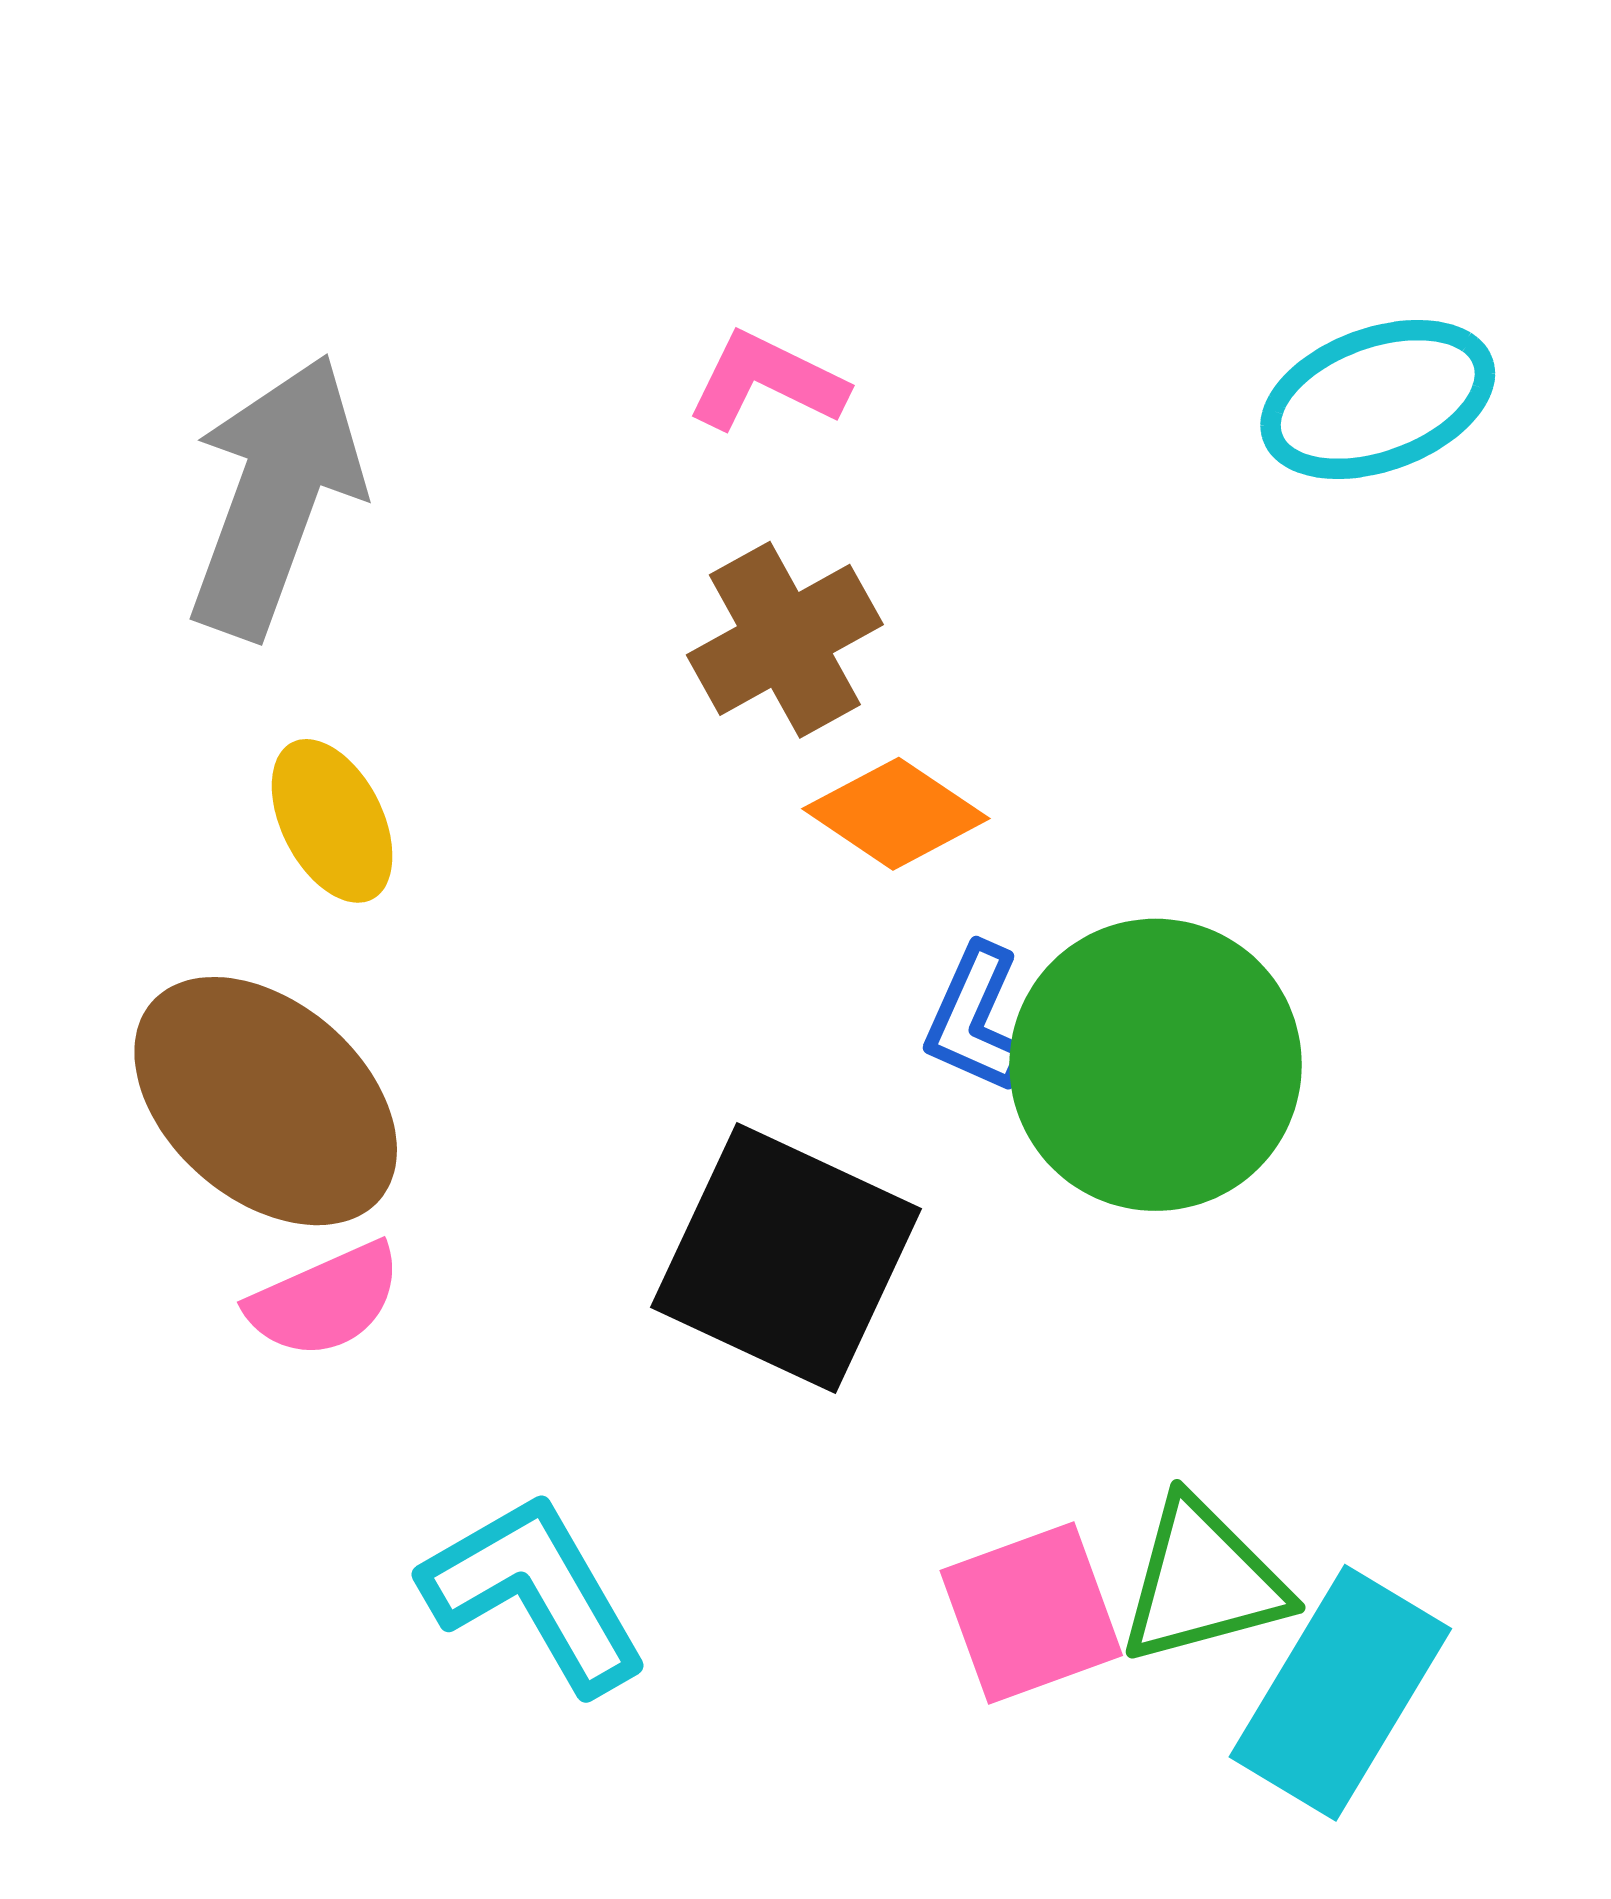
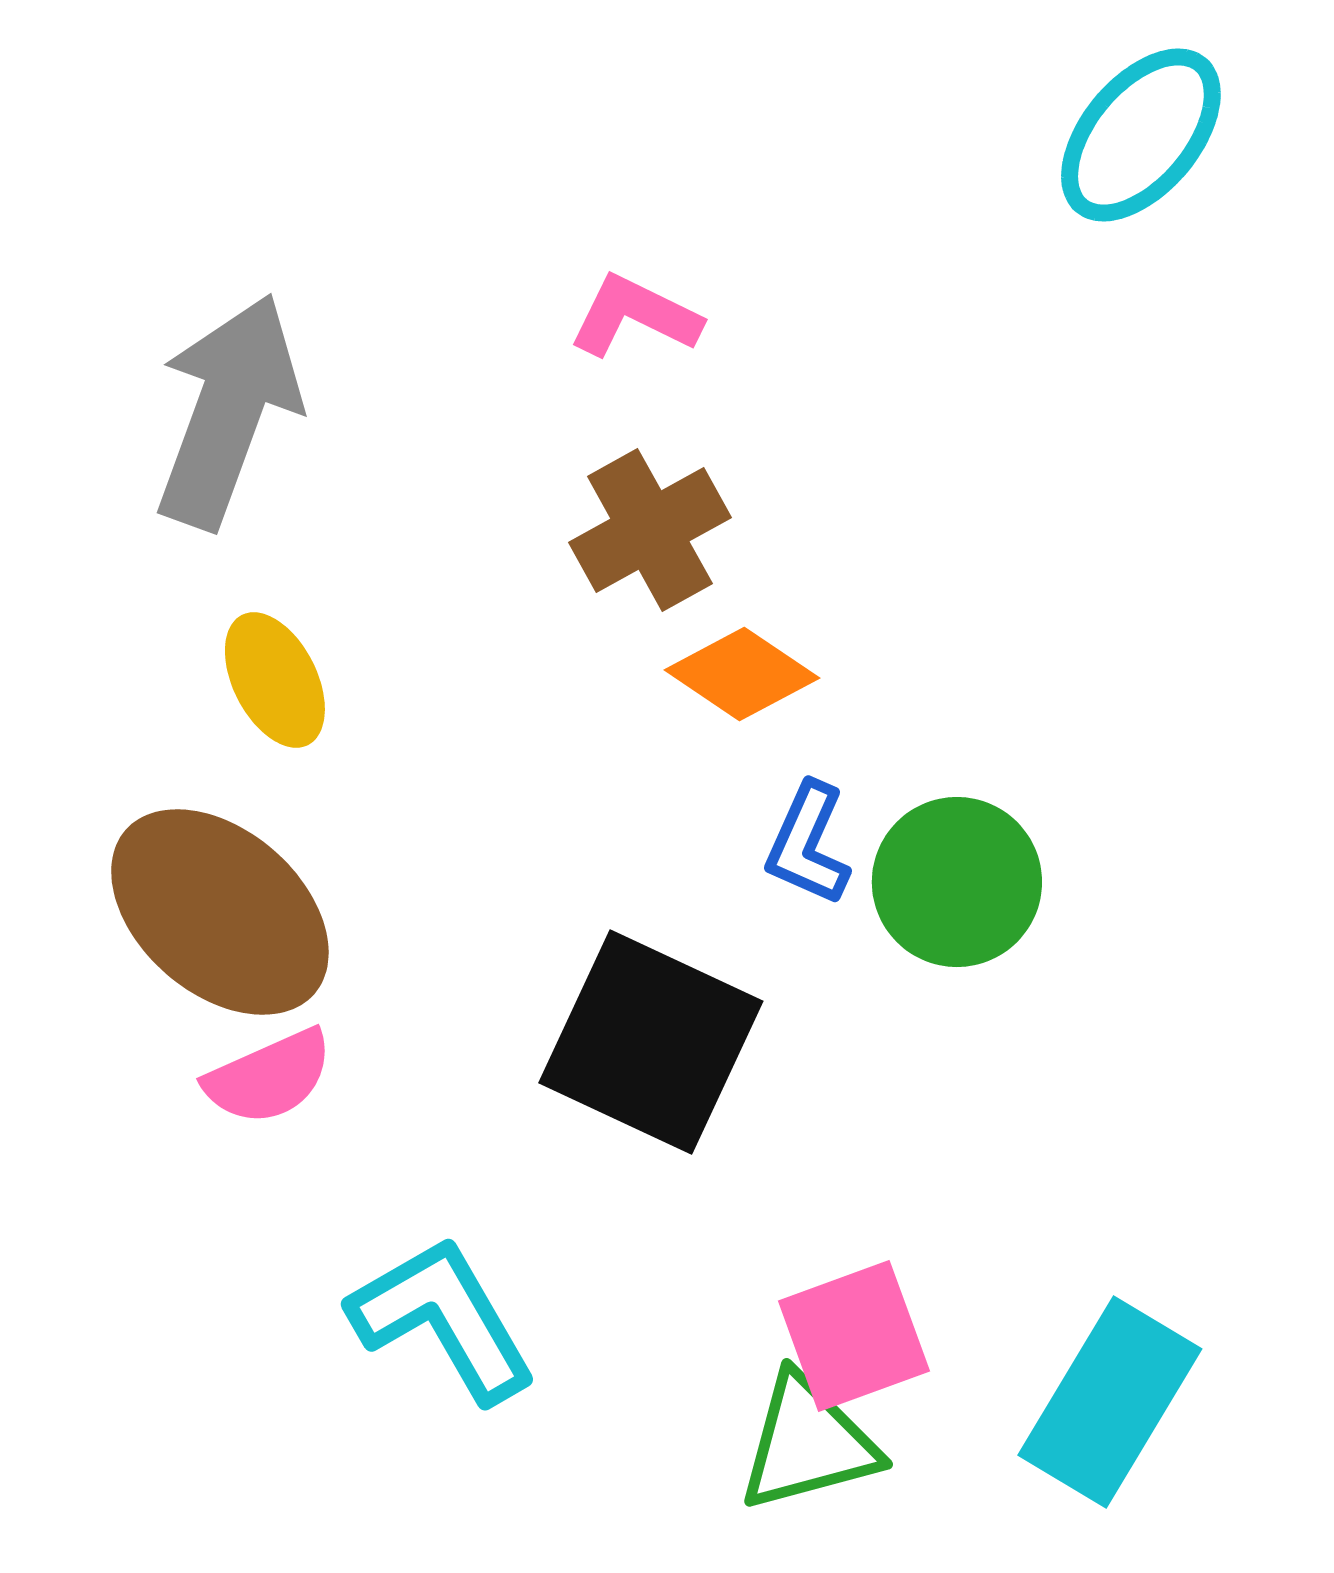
cyan ellipse: (1378, 399) -> (1141, 135), moved, turned -30
green circle: (1156, 1065) -> (957, 882), size x0.7
green triangle: (1203, 1582) -> (808, 1443), moved

